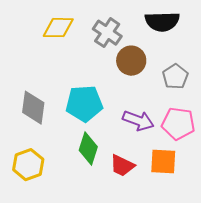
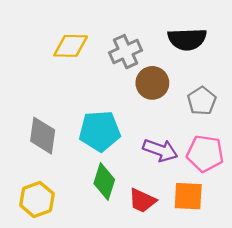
gray cross: (107, 33) -> (125, 52), turned 32

